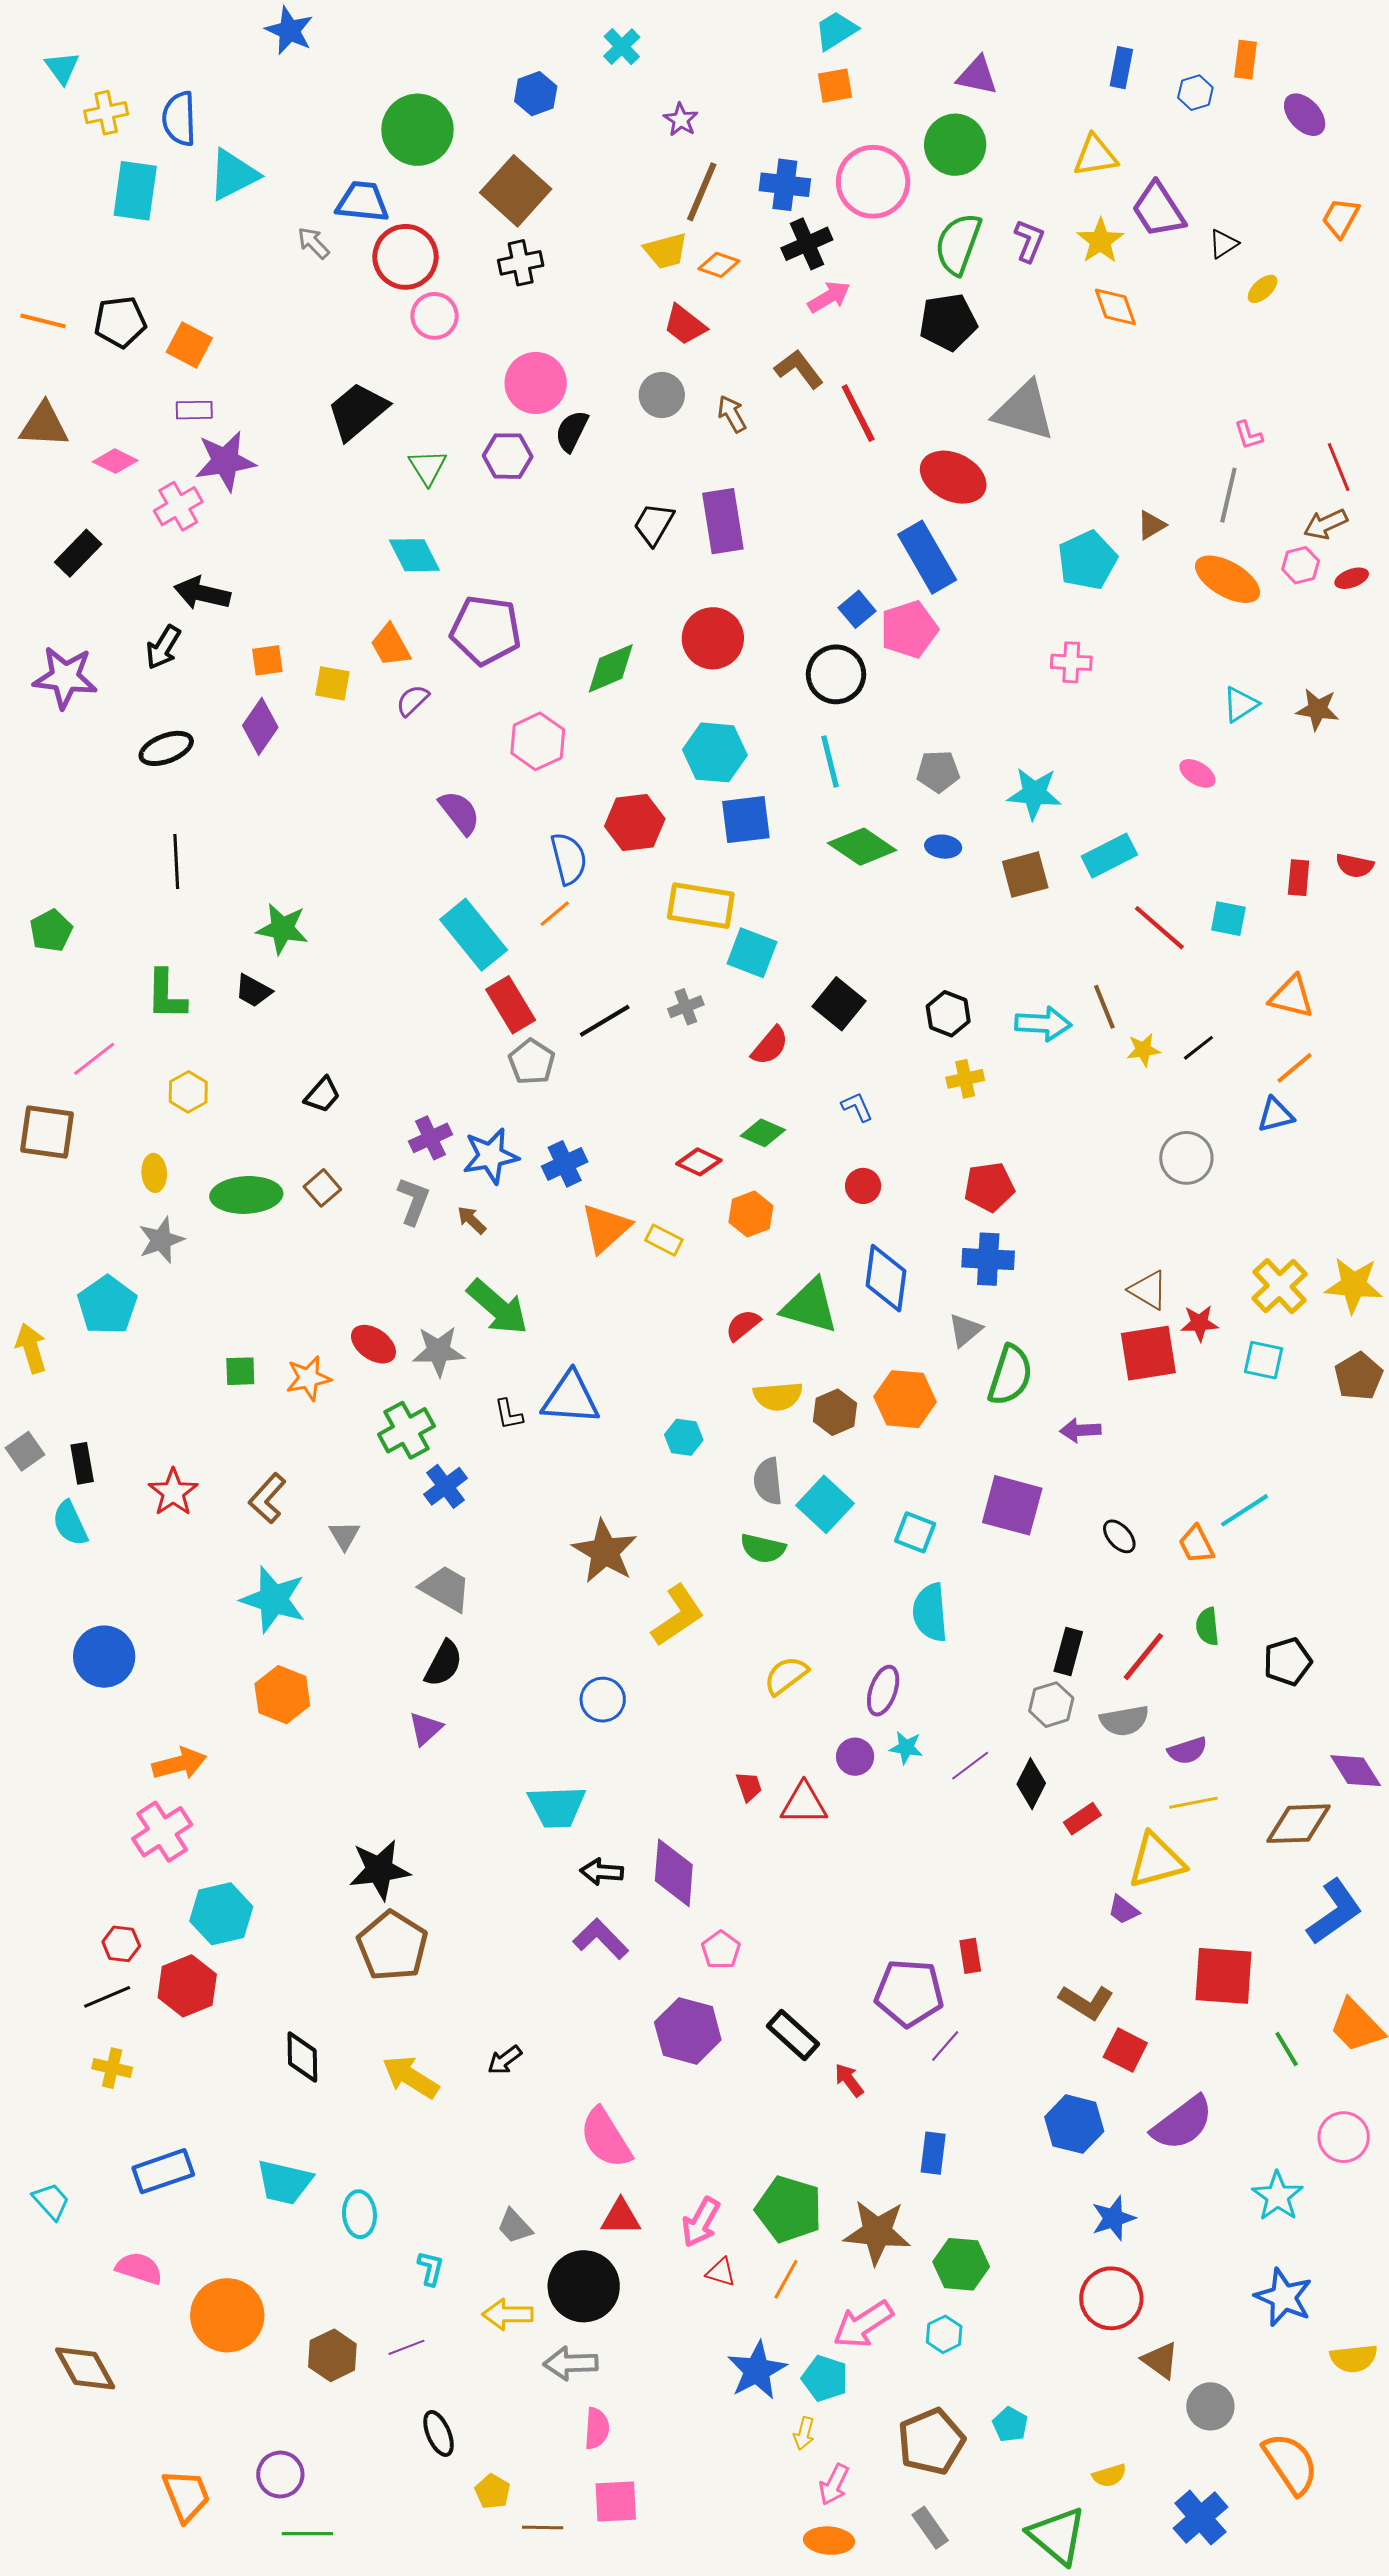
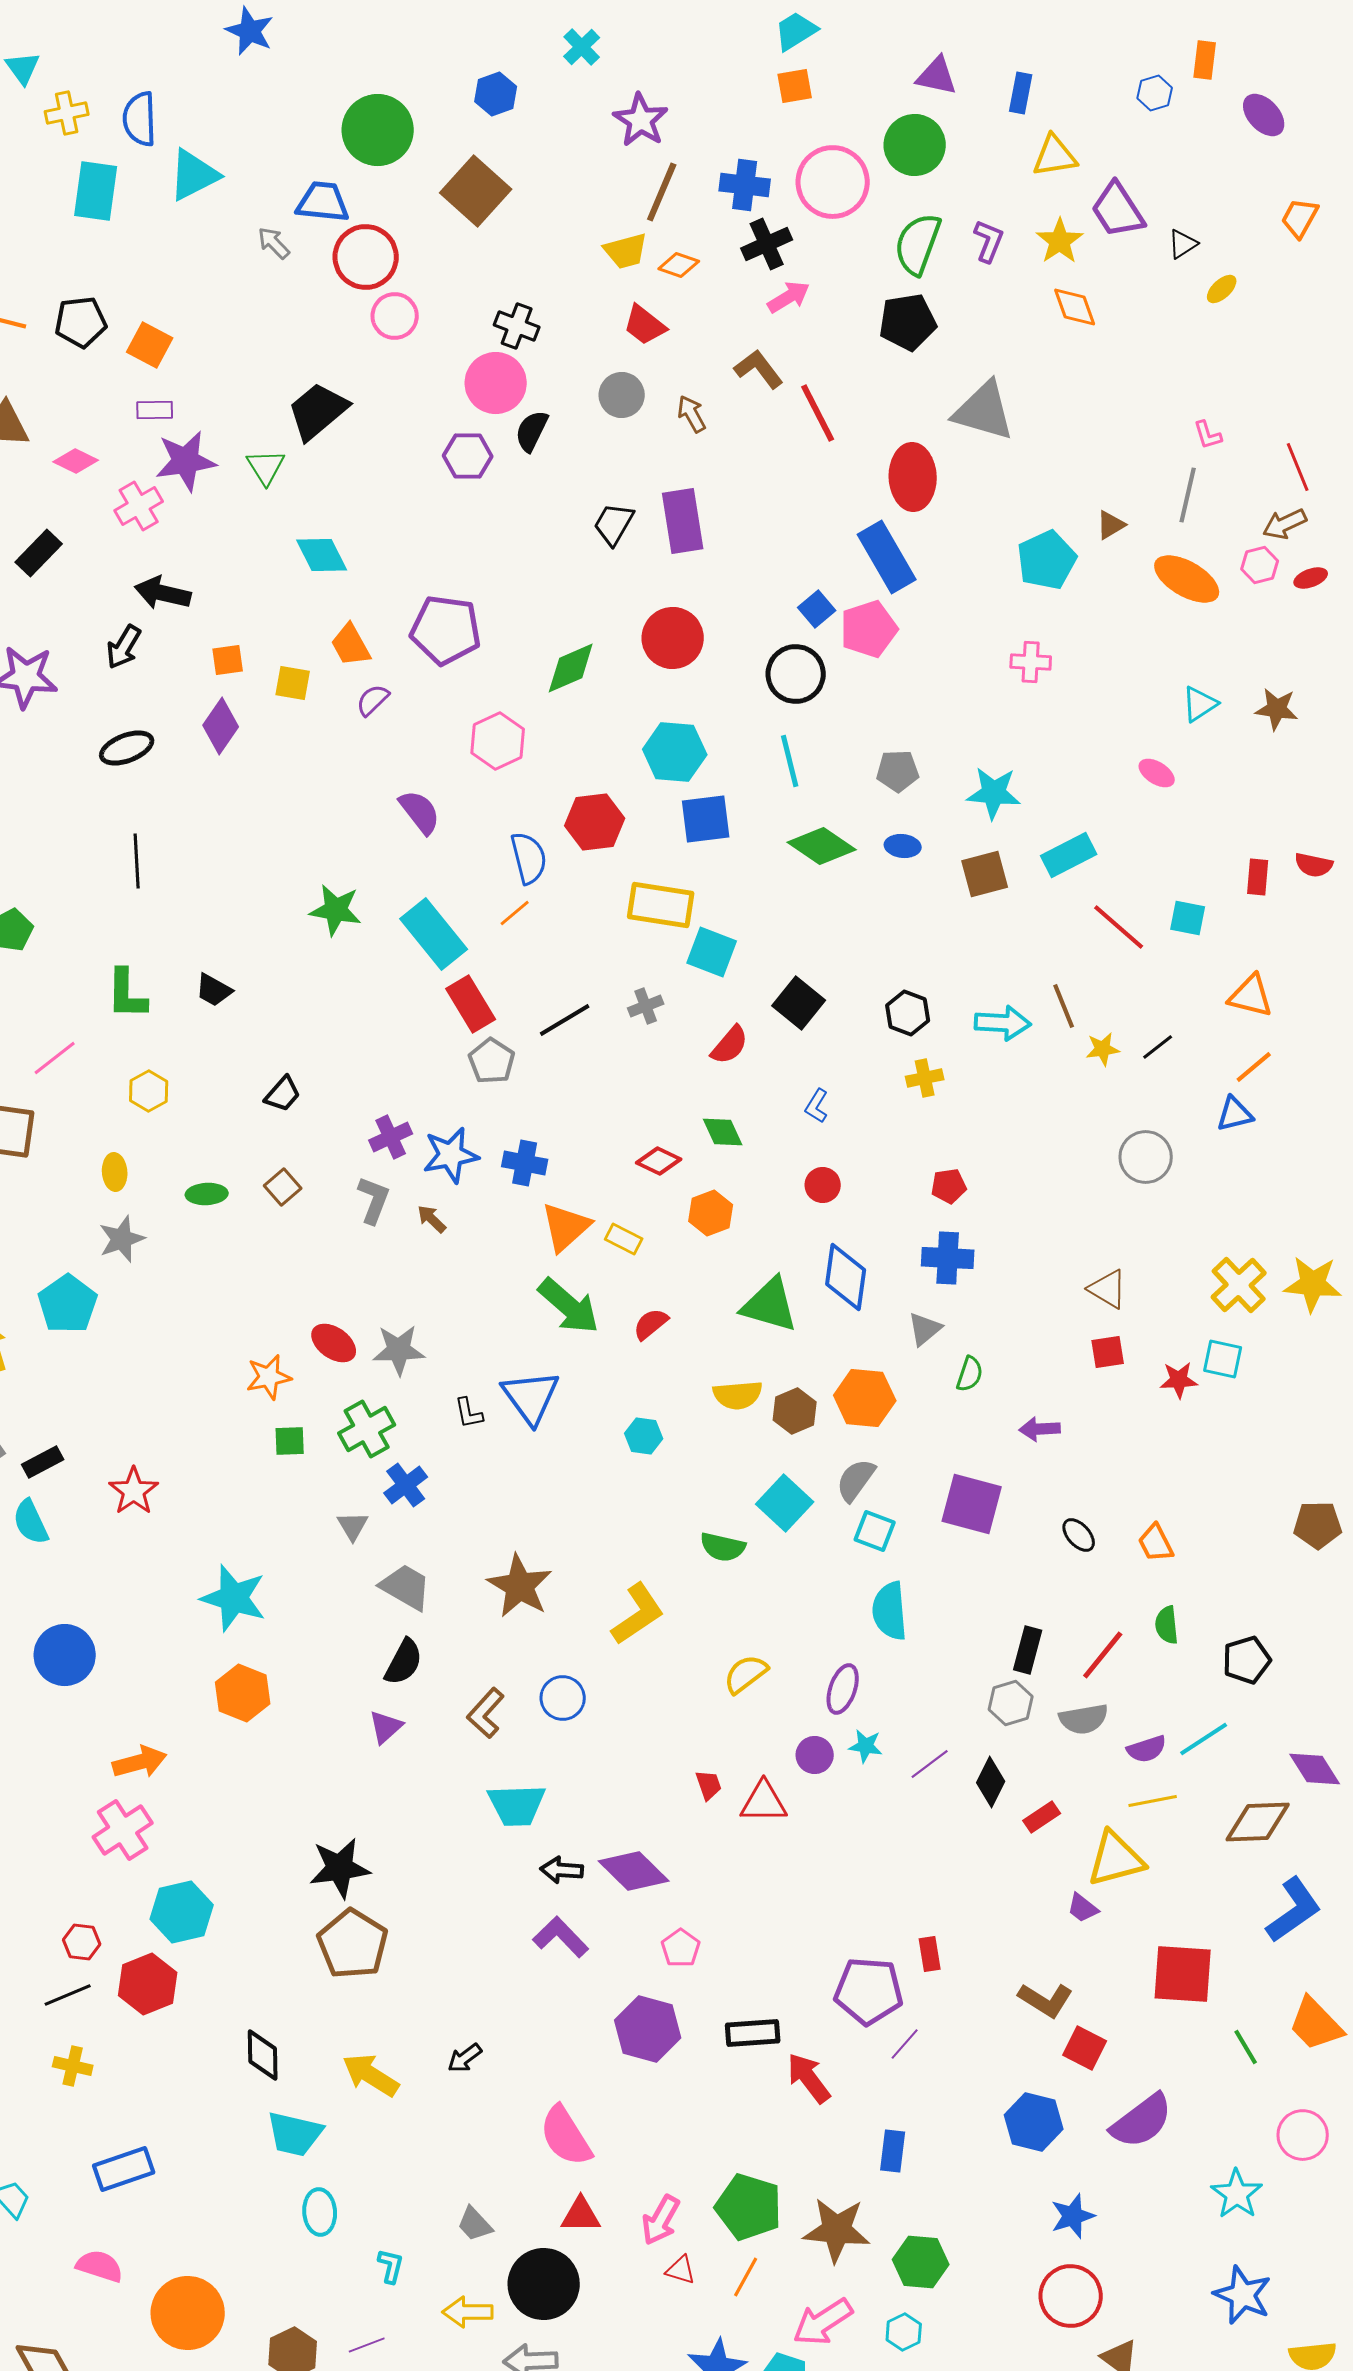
blue rectangle: (1121, 68) -> (1021, 93), moved
purple star: (681, 120) -> (641, 120), size x1.6
black cross: (521, 263) -> (517, 326), moved, turned 33
green triangle: (428, 467) -> (266, 467), moved
red ellipse: (953, 477) -> (913, 477), turned 62
cyan diamond: (414, 555) -> (322, 555), moved
green star: (282, 929) -> (336, 910), moved
blue L-shape: (857, 1107) -> (817, 1106), turned -124
green diamond: (763, 1133) -> (723, 1132), turned 42
blue cross: (565, 1164) -> (525, 1163), turned 36
red pentagon: (989, 1187) -> (949, 1186), size x0.7
green ellipse: (246, 1195) -> (207, 1194), size x0.6
green arrow: (498, 1307) -> (569, 1306), moved
red star: (1199, 1323) -> (1179, 1380), moved
red semicircle: (743, 1325) -> (651, 1324), moved
red square: (1148, 1353) -> (1108, 1352), size x0.6
green square: (240, 1371) -> (290, 1441), moved
green semicircle: (1010, 1375) -> (970, 1374), size x0.6
brown pentagon: (1359, 1376) -> (1318, 1525), moved, turned 30
blue triangle: (571, 1398) -> (531, 1397), turned 50
black rectangle: (82, 1463) -> (43, 1462), turned 72
gray semicircle: (768, 1481) -> (856, 1480), moved, turned 42
brown L-shape: (267, 1498) -> (486, 1713), moved
cyan line: (1244, 1510) -> (1204, 1739), moved
gray triangle: (344, 1535) -> (353, 1526), moved
brown star: (605, 1551) -> (520, 1586), moved
purple diamond: (674, 1873) -> (634, 1871), turned -50
black rectangle: (793, 2035) -> (753, 2033), turned -46
red arrow: (849, 2080) -> (809, 2078), size x1.5
cyan trapezoid: (284, 2182) -> (295, 2134), moved

